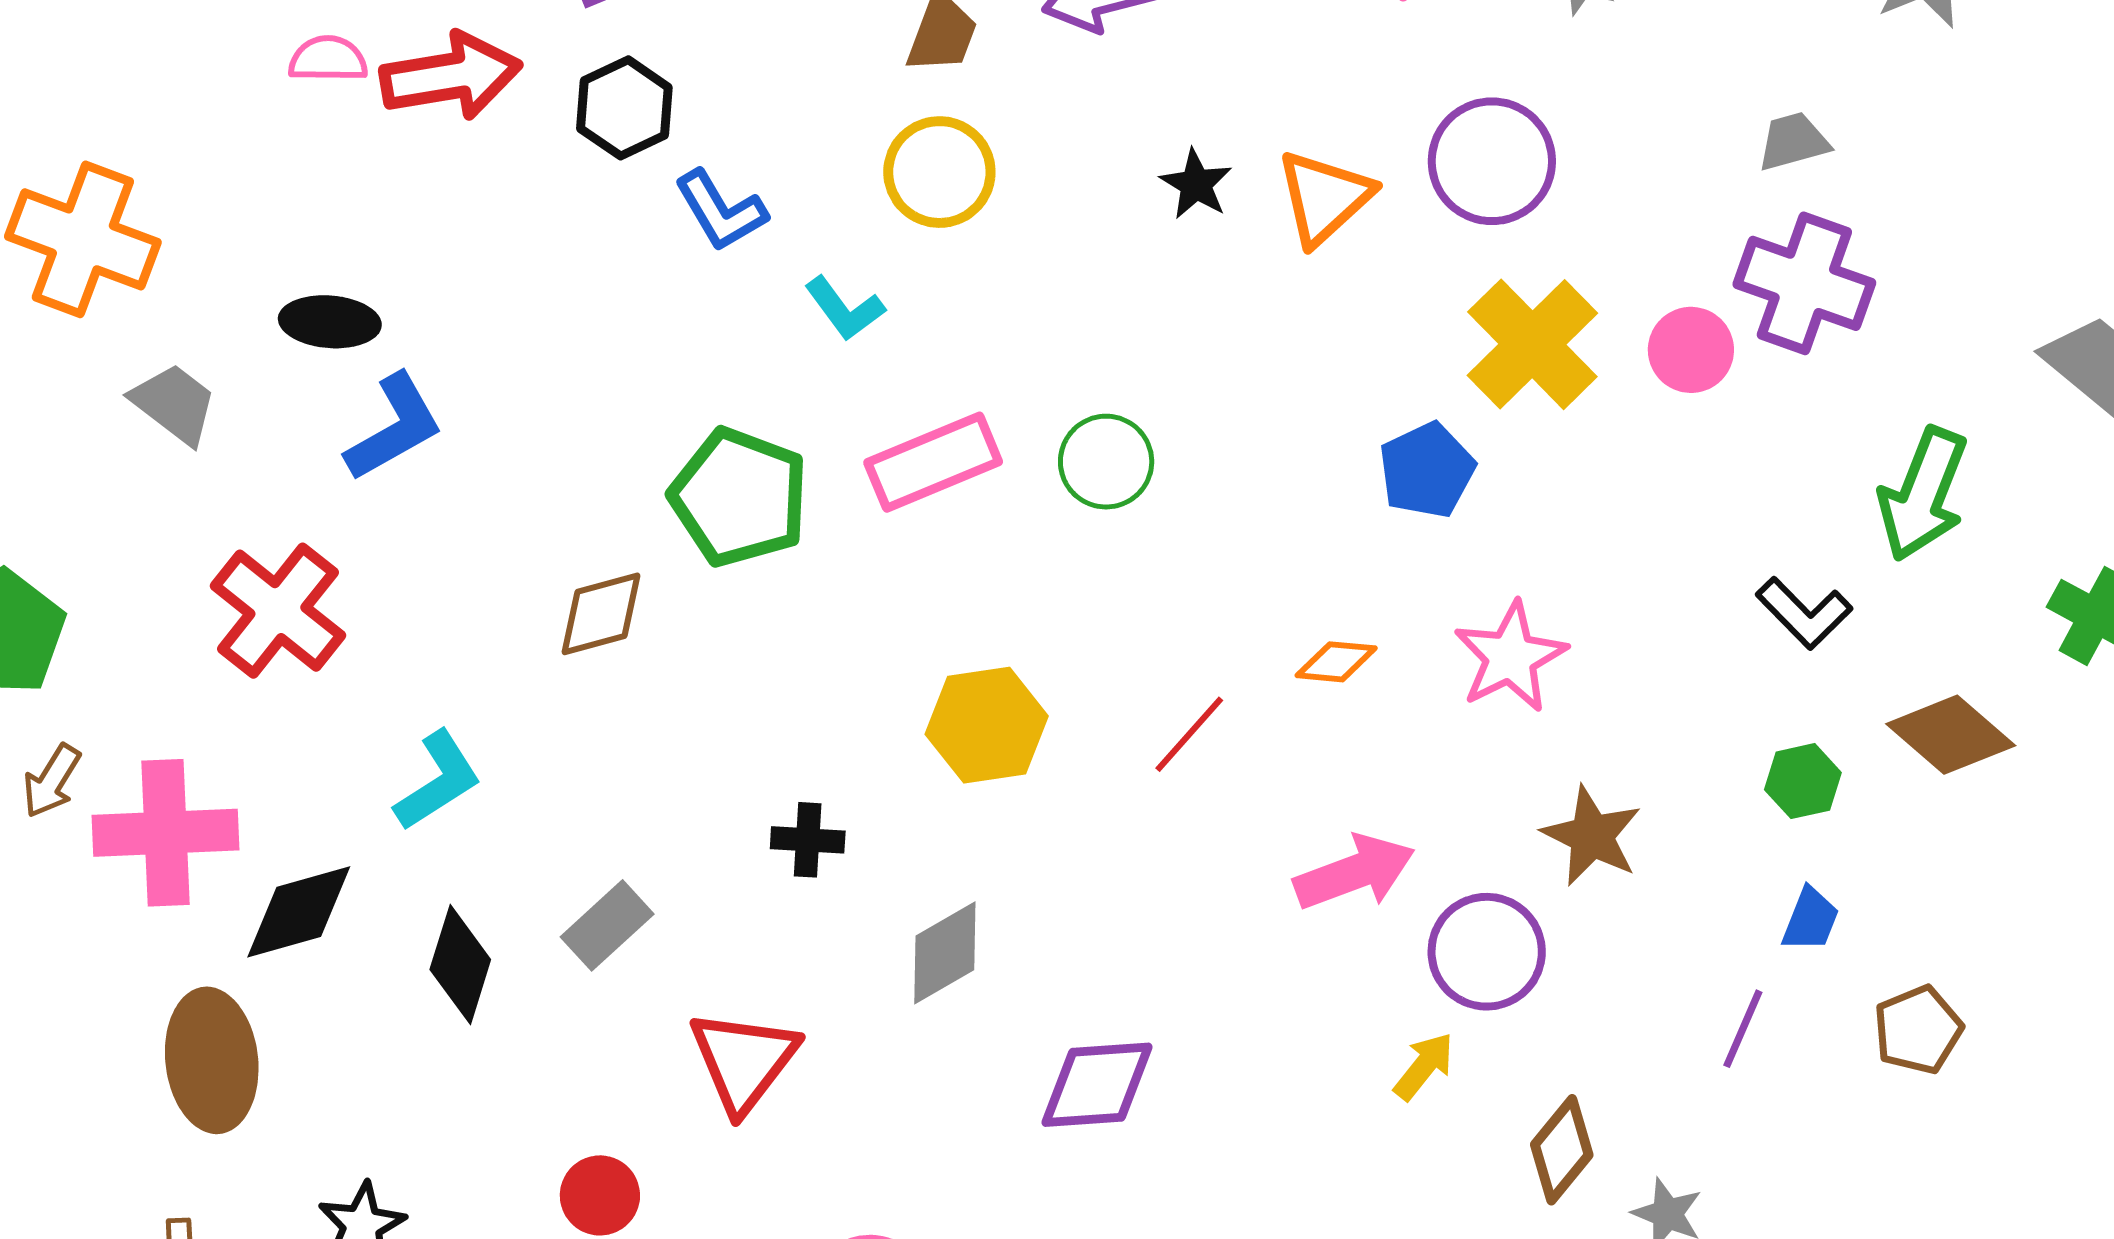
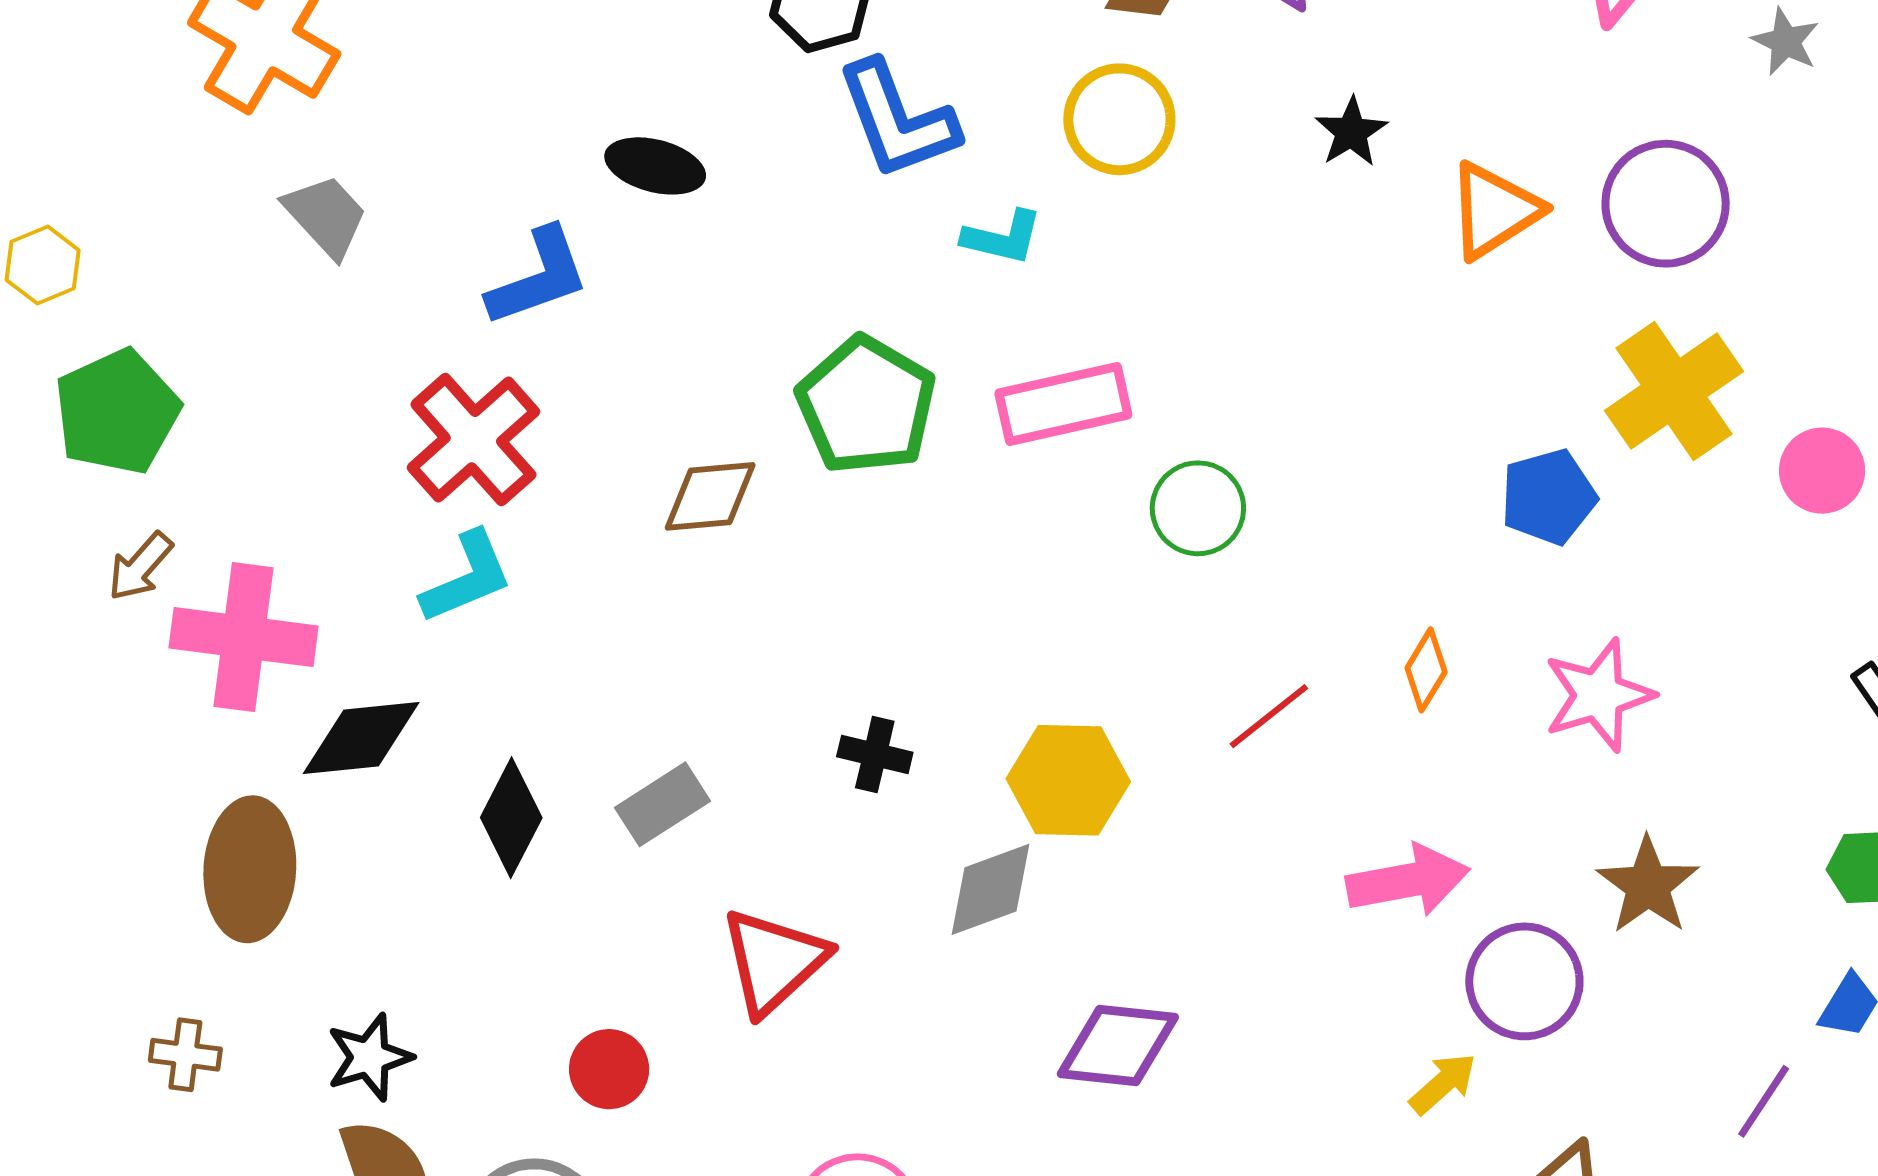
black star: (1196, 184) -> (1351, 132), moved
blue L-shape: (721, 211) -> (897, 120), size x1.4
cyan L-shape: (845, 309) -> (1002, 237), turned -50
black ellipse: (330, 322) -> (655, 166), moved
pink circle: (1691, 350) -> (1822, 471), moved
green circle: (1106, 462) -> (1198, 508), moved
red cross: (278, 611) -> (473, 440), moved
orange diamond: (1336, 662) -> (1426, 670), turned -74
yellow hexagon: (987, 725) -> (1068, 780), moved
cyan L-shape: (438, 781) -> (467, 577), moved

